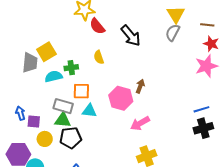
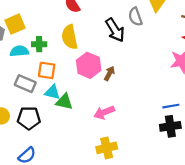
gray semicircle: (173, 33) -> (135, 17), moved, turned -54
black arrow: (131, 36) -> (115, 30), moved
yellow semicircle: (99, 57) -> (70, 37), size x1.6
pink hexagon: (121, 98) -> (89, 65), moved
green triangle: (63, 120) -> (64, 102), moved

